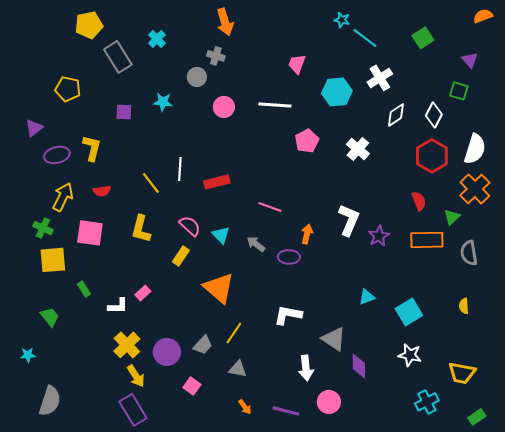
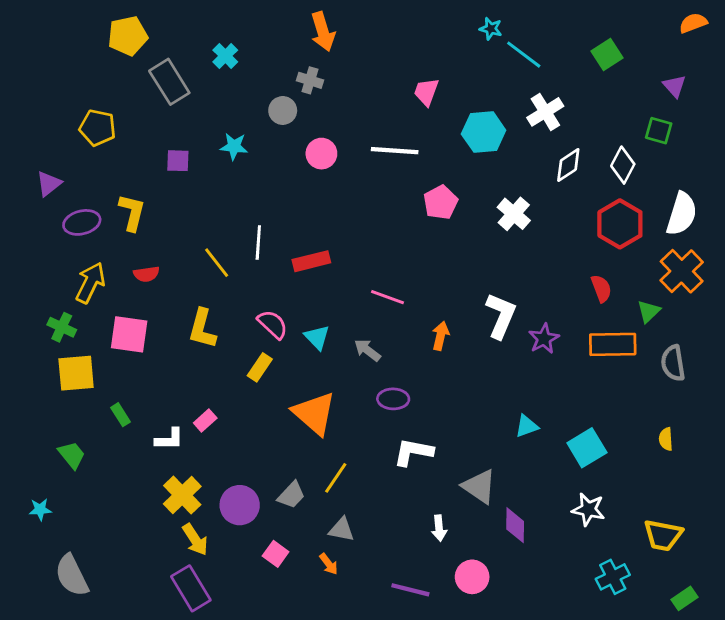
purple ellipse: (289, 257) -> (393, 399), moved
white arrow: (306, 368) -> (439, 528), size x0.7
gray semicircle: (50, 401) -> (72, 575), turned 136
orange arrow: (245, 407) -> (329, 564), moved

